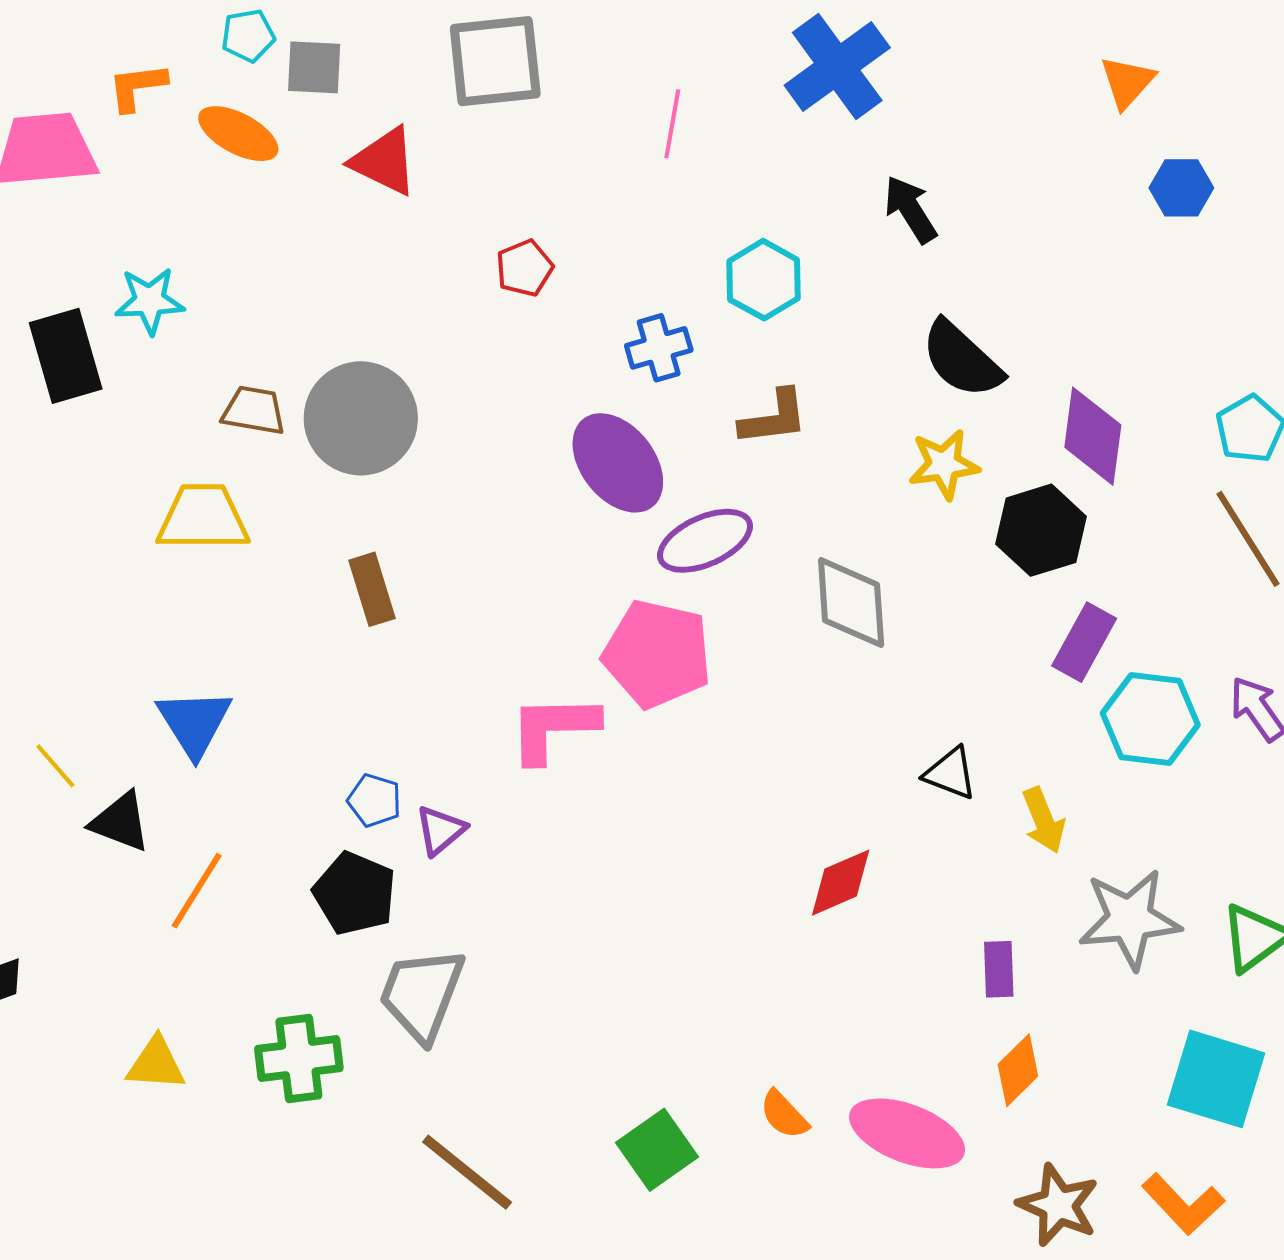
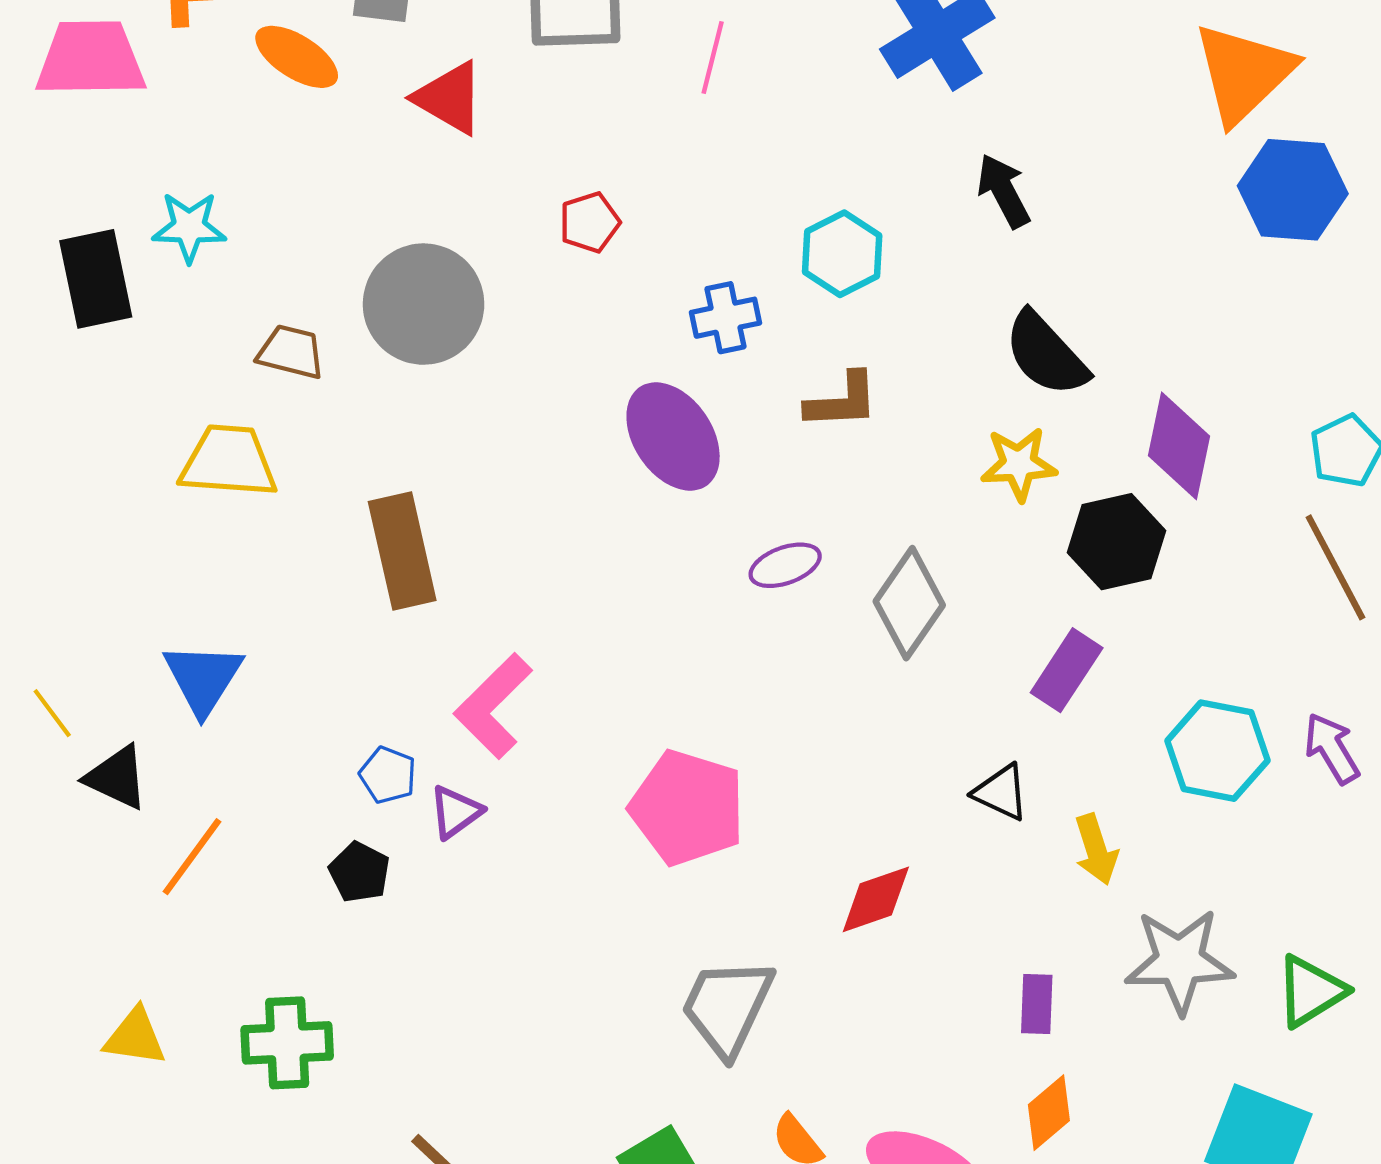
orange triangle: (1127, 82) -> (1244, 73), size x1.8
pink line: (672, 124) -> (713, 58), moved
blue hexagon: (1181, 188) -> (1293, 190), size x1.6
gray circle: (361, 418) -> (424, 304), moved
purple ellipse: (705, 541) -> (785, 565), moved, size x0.7
brown rectangle: (372, 589) -> (402, 551), size x1.5
gray diamond: (851, 603) -> (909, 603), turned 34
purple rectangle: (1084, 642) -> (1067, 670), moved
pink pentagon: (657, 654) -> (687, 808), moved
pink L-shape: (553, 728) -> (493, 706), moved, turned -48
black pentagon: (355, 893) -> (359, 872), size x0.7
gray trapezoid: (422, 994) -> (727, 1007), moved

